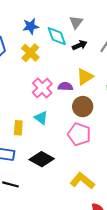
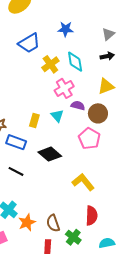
cyan diamond: (57, 36) -> (75, 62), moved
yellow cross: (30, 53) -> (50, 64), moved
purple semicircle: (65, 86) -> (78, 106), moved

